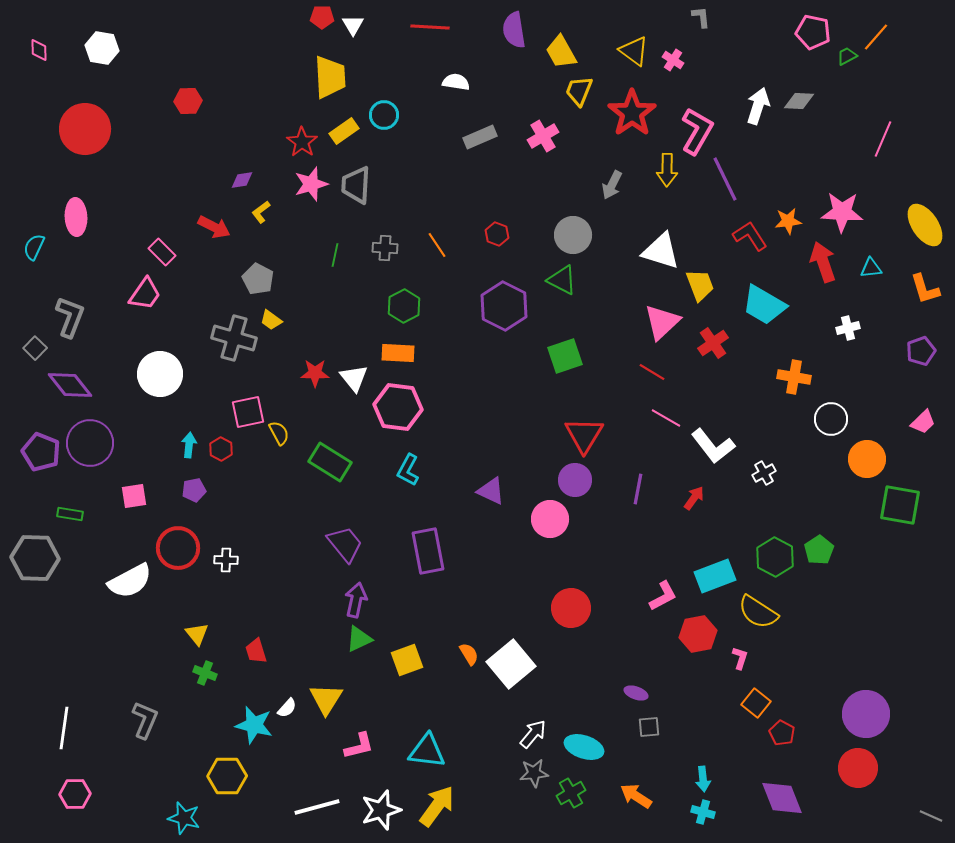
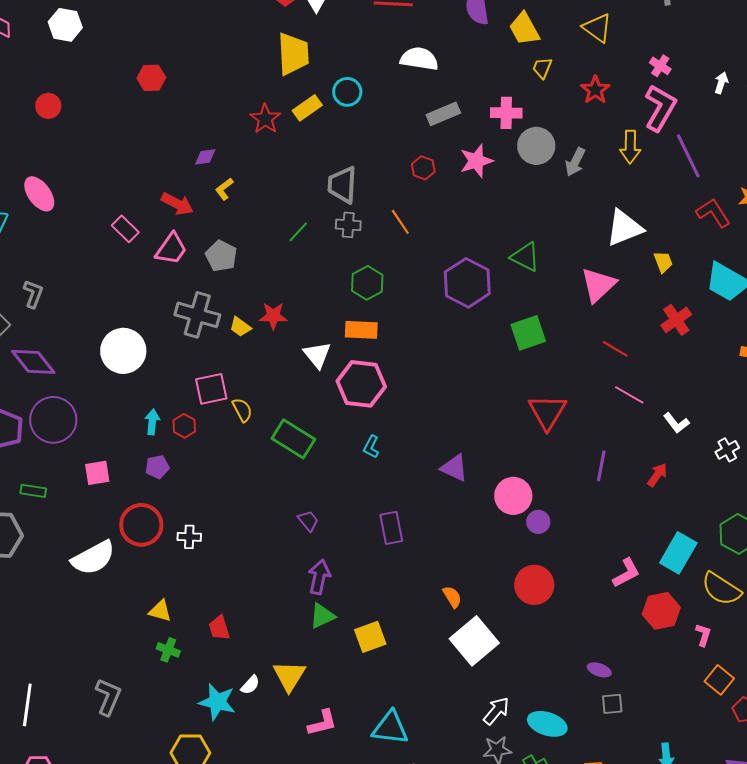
pink cross: (673, 60) -> (660, 66), moved
white semicircle: (456, 82) -> (419, 59), size x1.4
yellow trapezoid: (579, 91) -> (542, 68), size x0.7
white arrow: (758, 106) -> (721, 83), size x0.6
red star: (632, 113) -> (595, 90), size x0.6
red circle: (85, 129) -> (48, 106), size x0.5
pink cross: (543, 136) -> (506, 113), turned 32
pink star: (311, 184) -> (476, 161), moved
gray trapezoid: (356, 185) -> (342, 185), moved
pink ellipse: (76, 217) -> (39, 194), turned -33
red hexagon: (497, 234) -> (423, 168), moved
gray circle: (573, 235) -> (536, 146), moved
white triangle: (661, 251) -> (624, 228), turned -39
green line: (335, 255) -> (298, 232), turned 30
yellow trapezoid: (700, 285) -> (663, 262), size x0.7
pink trapezoid: (145, 294) -> (171, 249), moved
gray L-shape: (70, 317) -> (33, 294), size x0.7
yellow trapezoid: (271, 320) -> (240, 327), moved
pink triangle: (662, 322) -> (598, 285), moved
red star: (315, 373) -> (273, 316), moved
white L-shape: (713, 446) -> (676, 423), size x0.6
cyan L-shape: (408, 470) -> (371, 447), size x0.7
purple circle: (575, 480) -> (538, 522), moved, size x0.7
purple trapezoid: (345, 544) -> (308, 521), size x0.6
purple rectangle: (428, 551) -> (391, 528), size x0.7
cyan rectangle: (715, 576) -> (678, 553), turned -39
yellow triangle: (197, 634) -> (160, 611), turned -35
orange semicircle: (469, 654) -> (452, 597), moved

